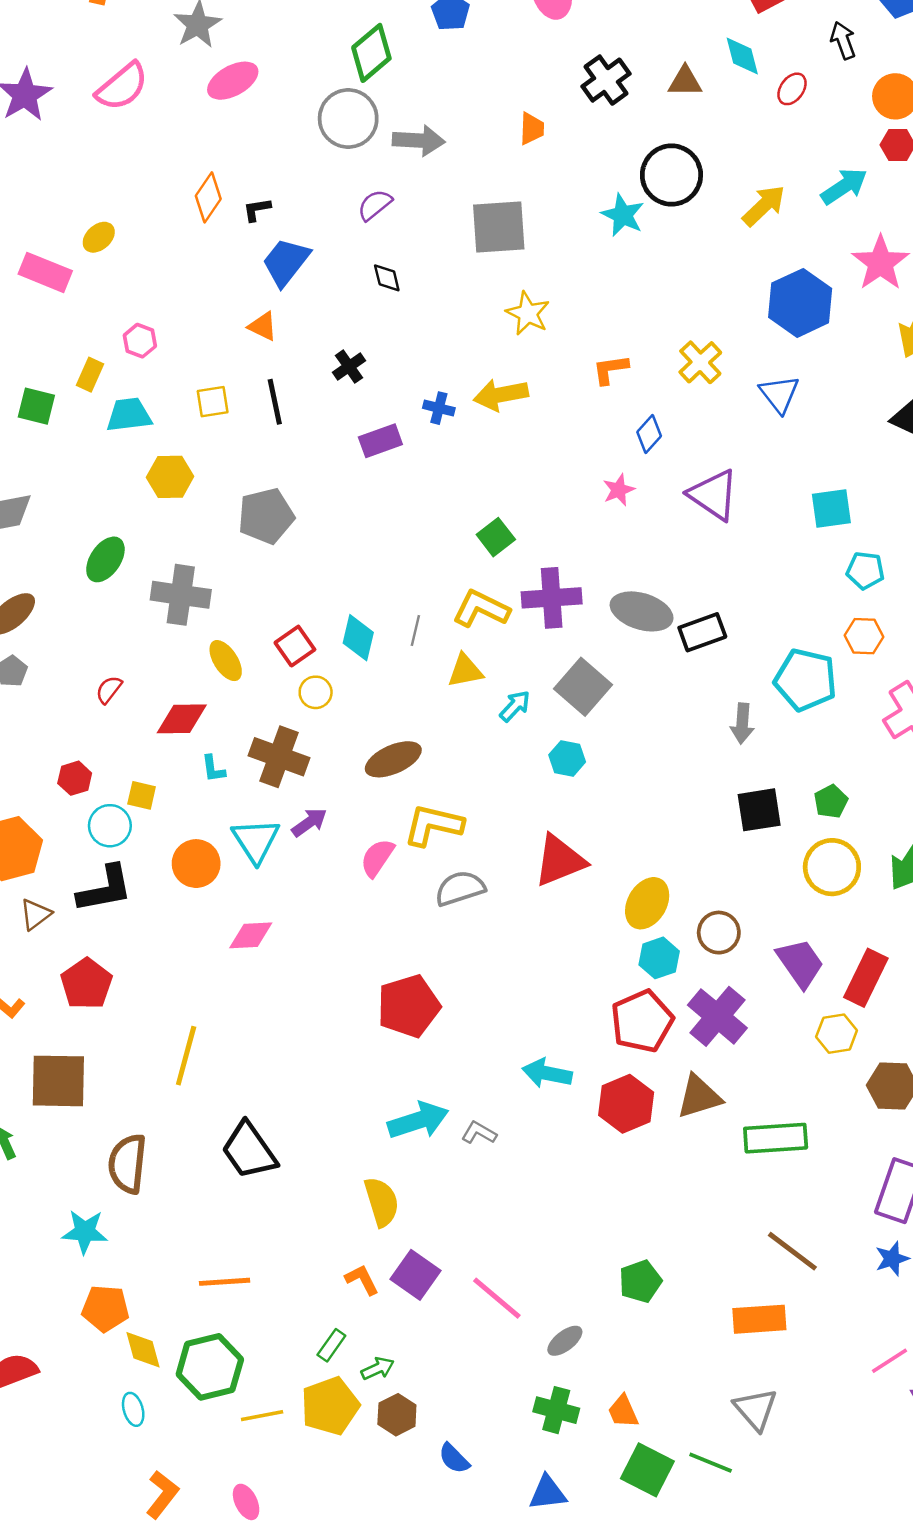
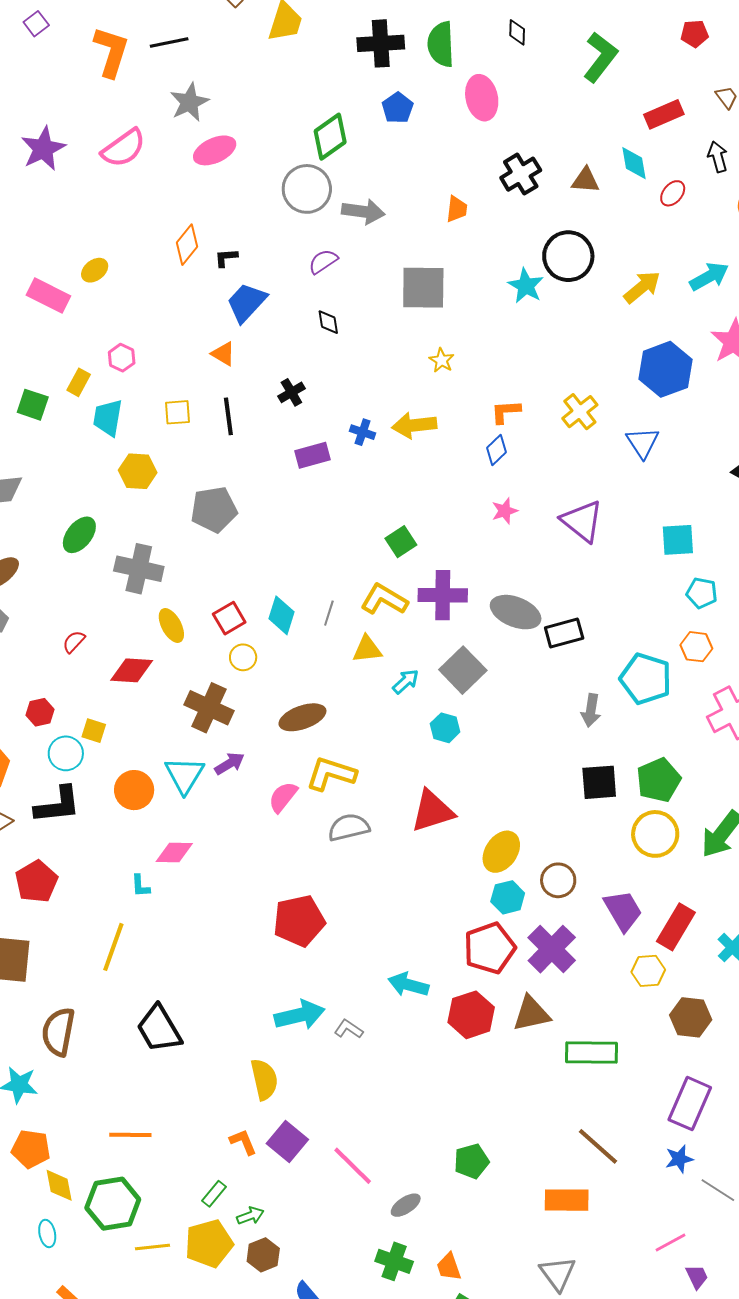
yellow star: (528, 313) -> (442, 360), size x0.7
cyan trapezoid: (129, 415) -> (108, 418), turned -78
blue diamond: (649, 434) -> (497, 450), moved
cyan L-shape: (213, 769) -> (140, 886), moved
green pentagon: (831, 801) -> (659, 780), size x1.6

